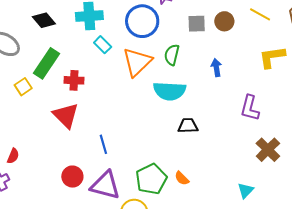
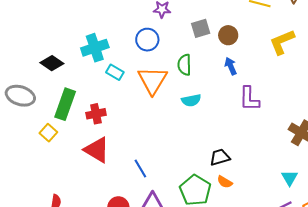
blue circle: (142, 21) -> (147, 40), size x0.7
brown circle: (224, 21) -> (228, 35), moved
cyan semicircle: (170, 91) -> (191, 100), size x0.6
purple L-shape: (250, 108) -> (249, 99), moved
black trapezoid: (188, 126) -> (220, 157), moved

